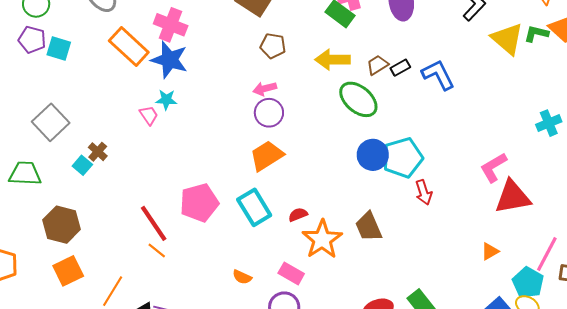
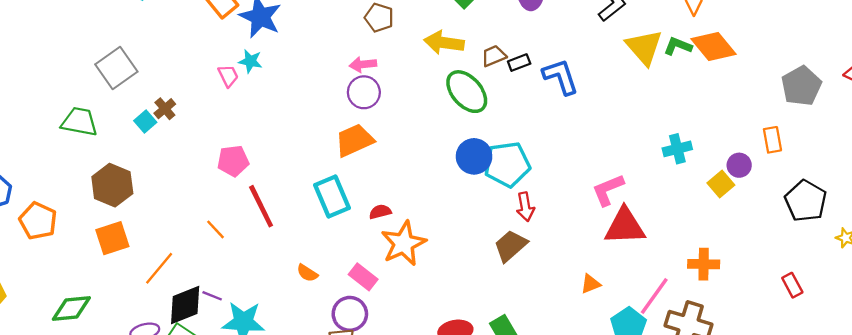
pink pentagon: (199, 203) -> (233, 161), moved, size x0.7
red line: (154, 223) -> (261, 206), moved
brown trapezoid: (369, 227) -> (511, 246), moved, turned 64

